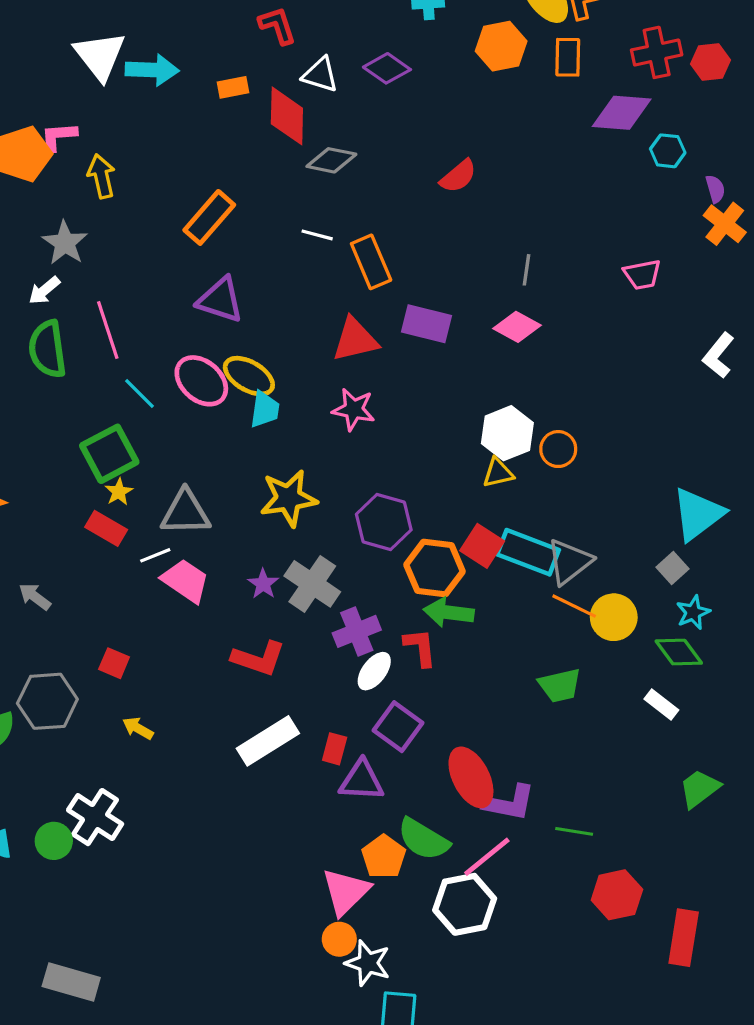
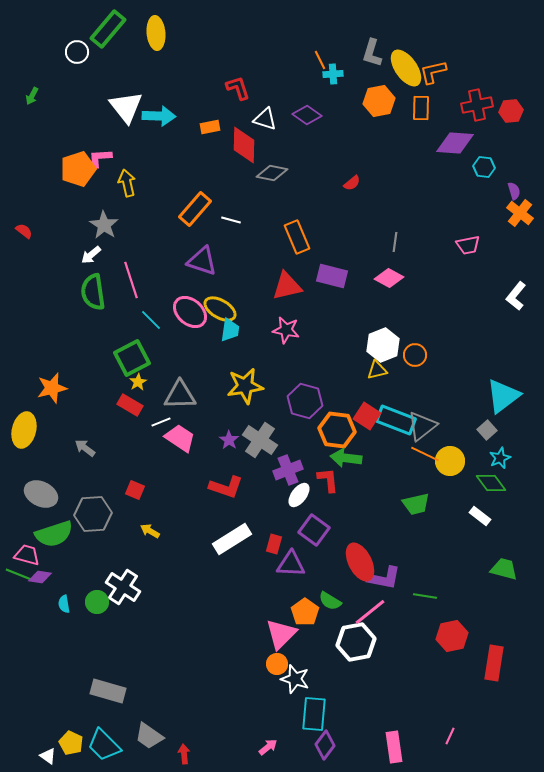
red semicircle: (458, 176) -> (352, 183), size x0.7
white line: (317, 235) -> (231, 220), moved
green trapezoid: (699, 789) -> (504, 569), turned 52
green semicircle: (423, 839) -> (330, 601), size x0.7

